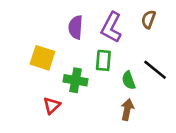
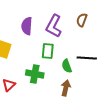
black line: (155, 70) -> (87, 58), turned -36
green cross: (76, 80) -> (35, 74), moved

